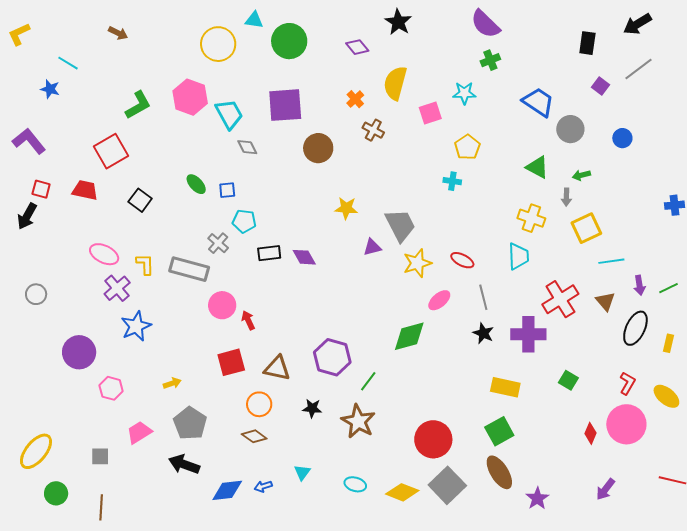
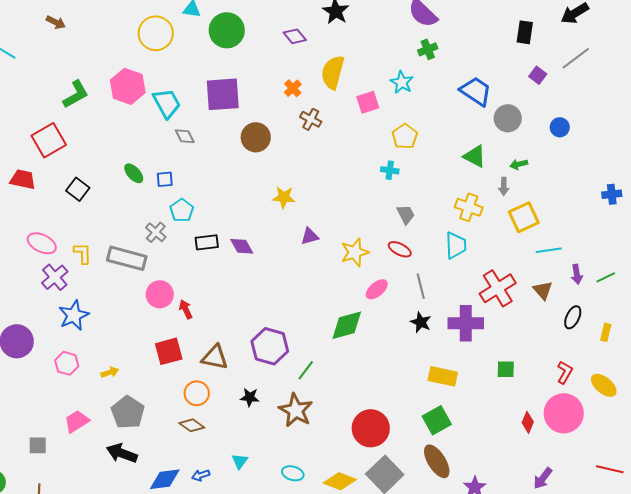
cyan star: (464, 93) -> (402, 82), turned 30
cyan pentagon: (244, 221) -> (182, 210), turned 30
gray trapezoid: (400, 225) -> (406, 214), moved, size x0.6
black ellipse: (635, 328) -> (573, 317), size x0.7
green square: (568, 380) -> (506, 369), turned -30
pink hexagon: (111, 388) -> (67, 363), moved

